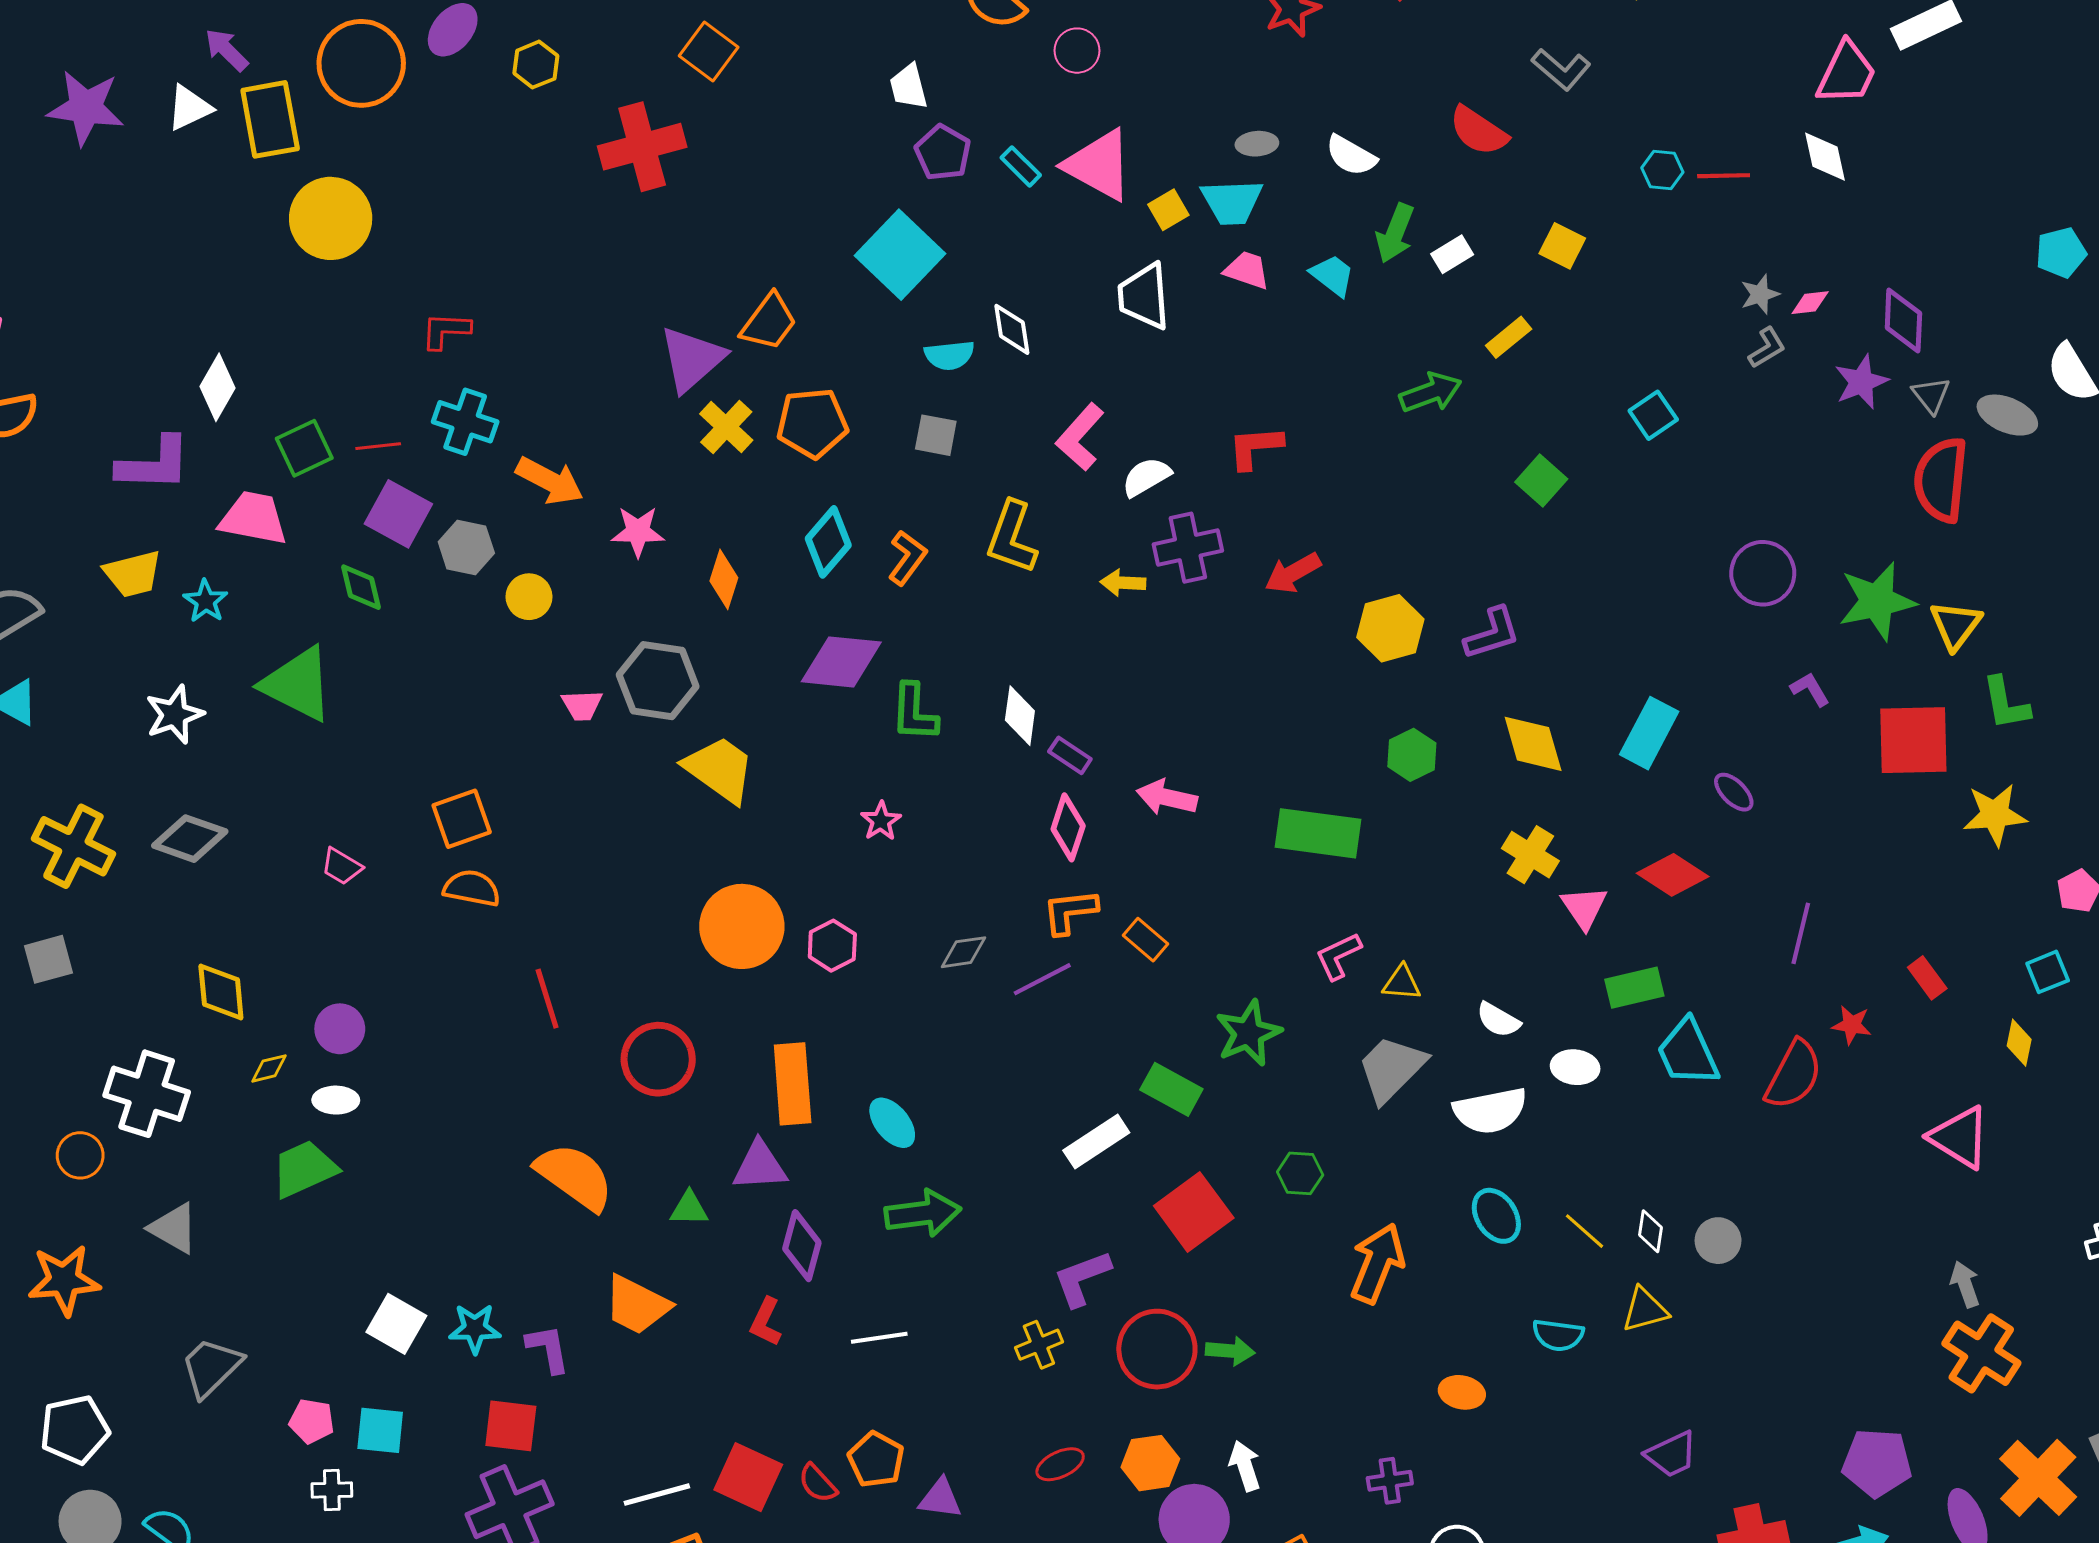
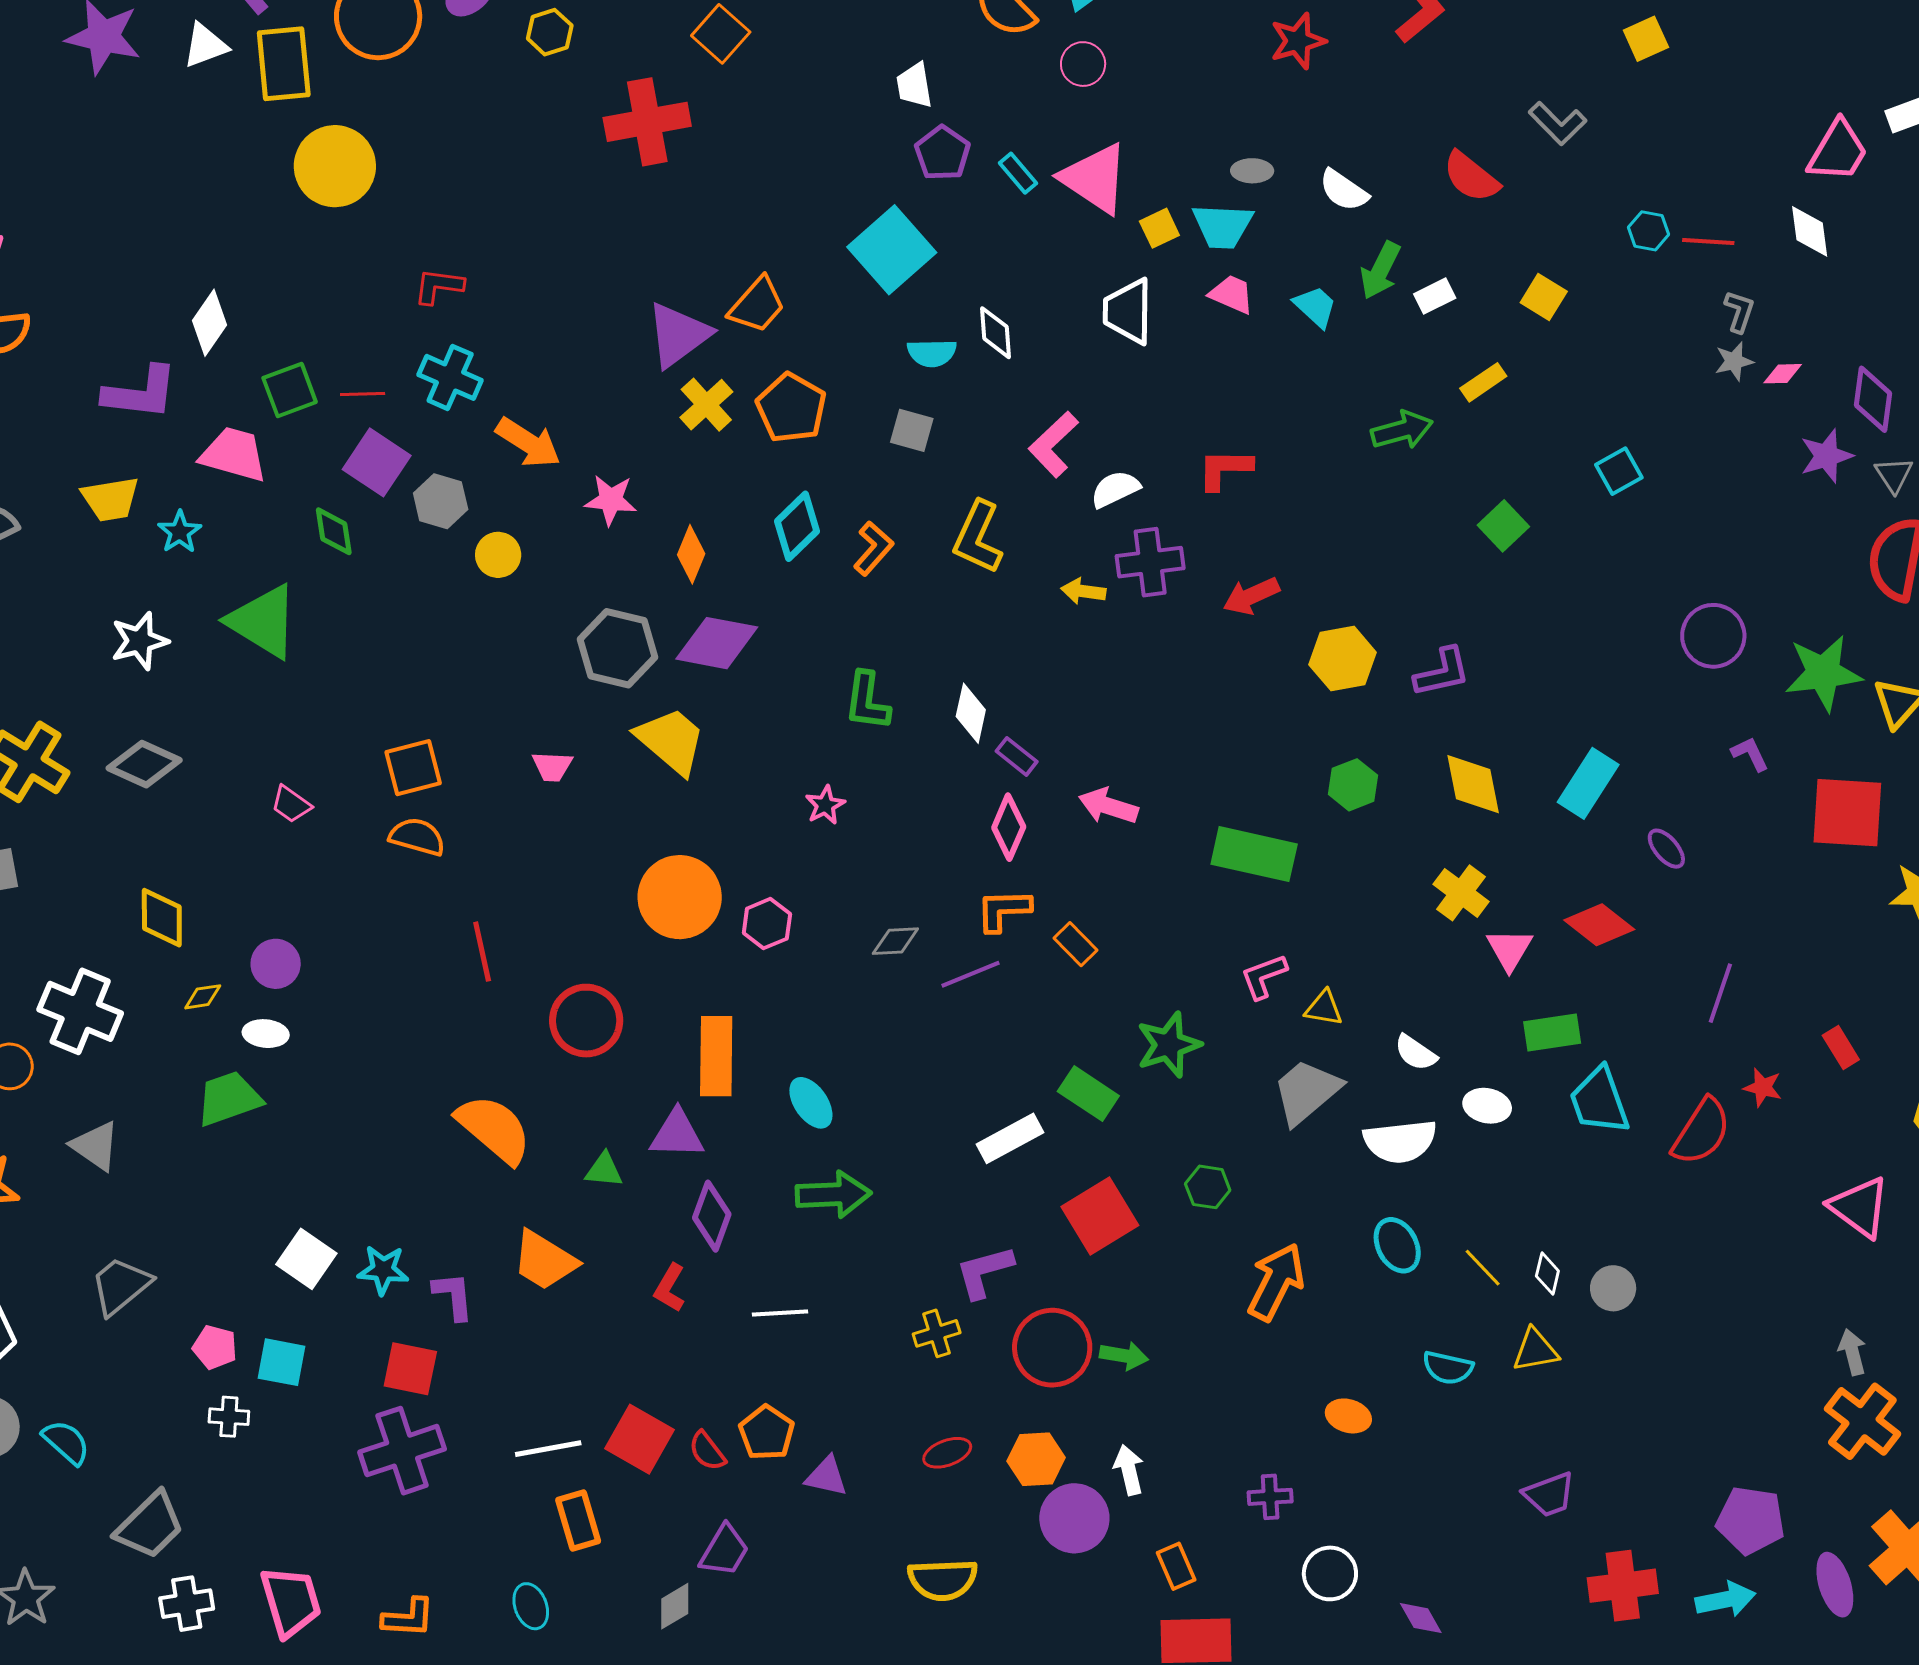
gray L-shape: (1767, 348) -> (1739, 311), moved, turned -45
orange pentagon: (812, 423) -> (791, 408), turned 30
purple diamond: (841, 662) -> (717, 643), moved
pink trapezoid: (582, 705) -> (552, 766), moved

